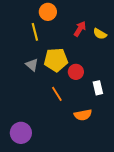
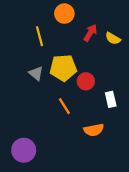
orange circle: (48, 12) -> (64, 14), moved

